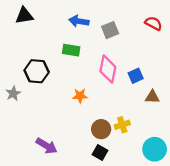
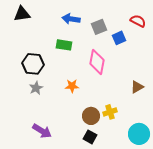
blue square: (136, 76) -> (119, 38), moved
gray star: (13, 94) -> (36, 88), moved
brown triangle: (152, 97) -> (137, 87), turned -32

